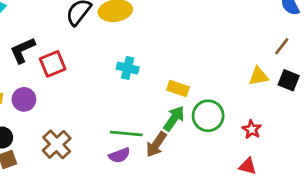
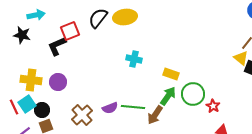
red square: (53, 64) -> (70, 31), moved
yellow triangle: (259, 76) -> (241, 58), moved, turned 49
red star: (252, 129) -> (213, 106), moved
purple semicircle: (119, 155) -> (110, 108), moved

